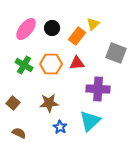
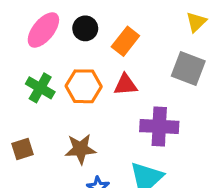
yellow triangle: (93, 24) -> (196, 22), moved
brown square: (13, 103) -> (23, 149), turned 32

